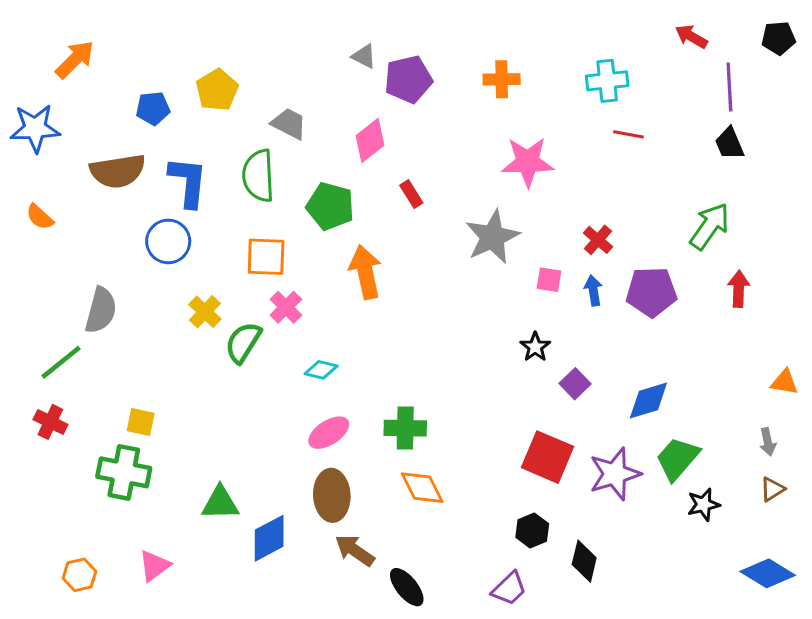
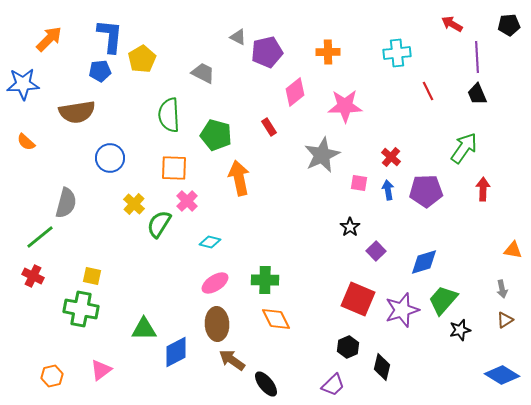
gray trapezoid: (289, 124) -> (203, 73), moved
red line: (629, 134) -> (428, 91), moved, turned 54
pink diamond: (370, 140) -> (295, 92), moved
blue L-shape: (188, 182) -> (110, 36), moved

